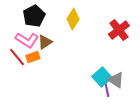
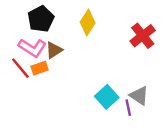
cyan square: (102, 77) -> (107, 97), moved

